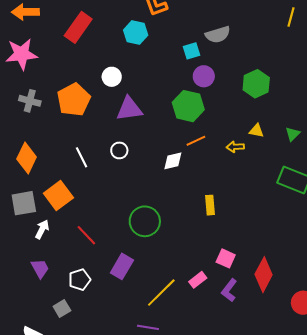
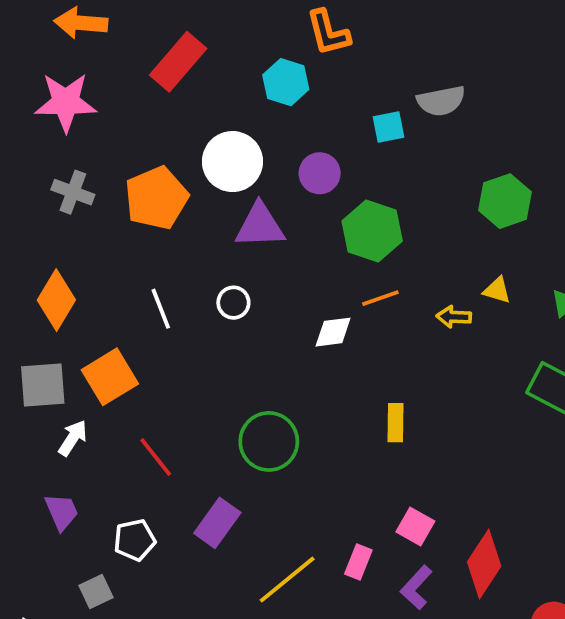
purple circle: (204, 76) -> (320, 173), moved
white circle: (112, 77) -> (232, 162), size x1.6
pink rectangle: (198, 280) -> (358, 562), turned -36

